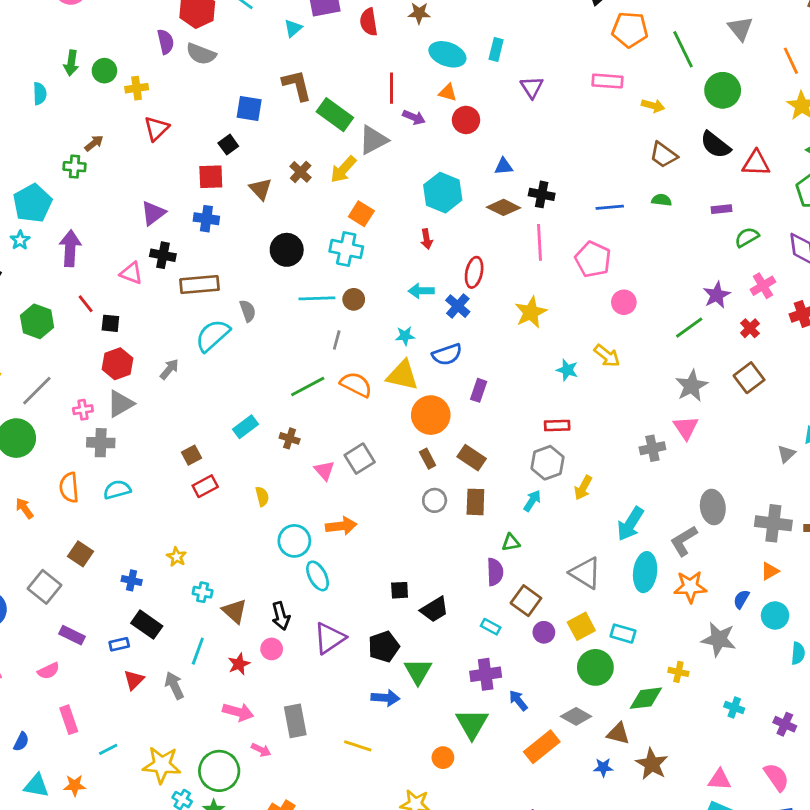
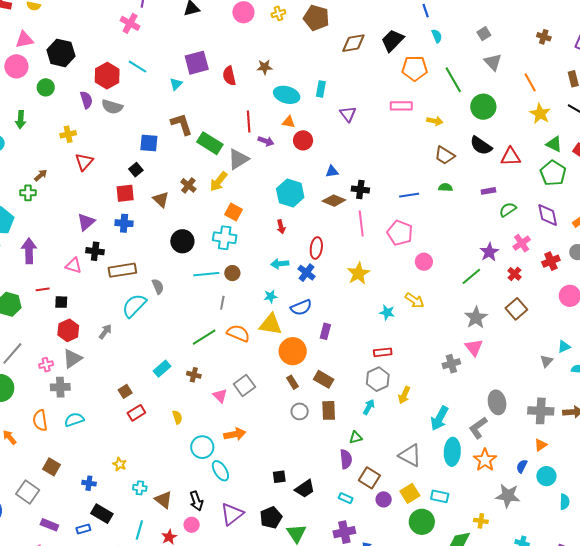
green circle: (104, 71) -> (46, 87), moved
red line: (86, 304) -> (43, 289), turned -56
orange star: (690, 587) -> (485, 460), turned -30

